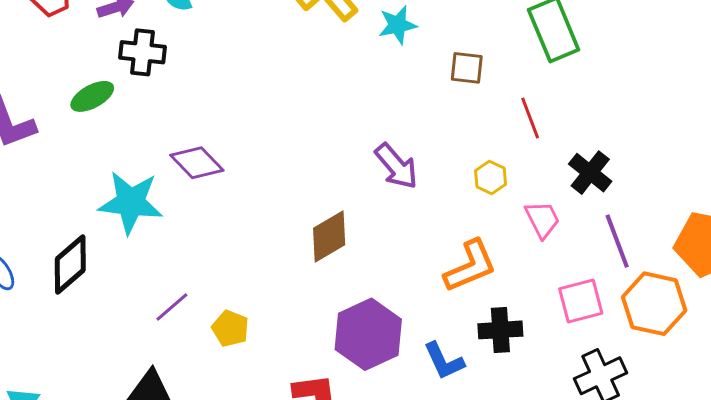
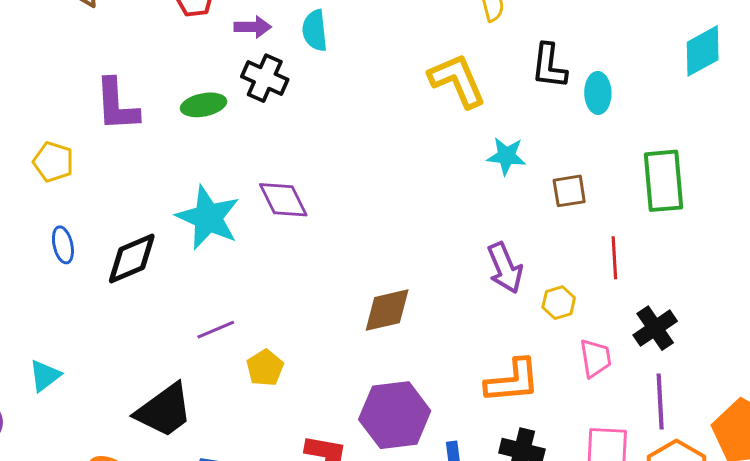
cyan star: (398, 25) -> (506, 156), moved
brown square: (467, 68) -> (569, 191), turned -33
purple arrow: (396, 166) -> (505, 268), moved

